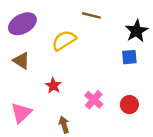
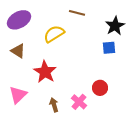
red star: (53, 86) -> (45, 72), size x1.6
pink cross: (94, 100) -> (79, 102), moved
red circle: (129, 105) -> (100, 88), moved

